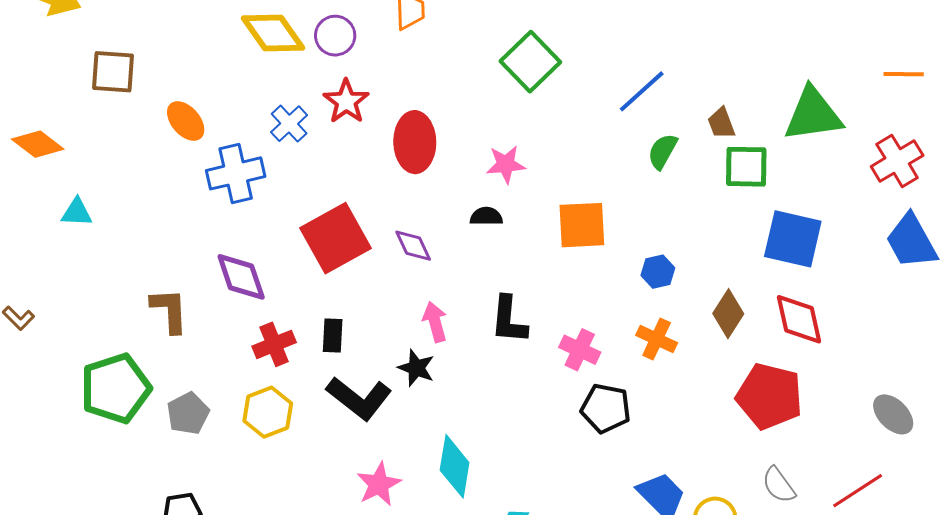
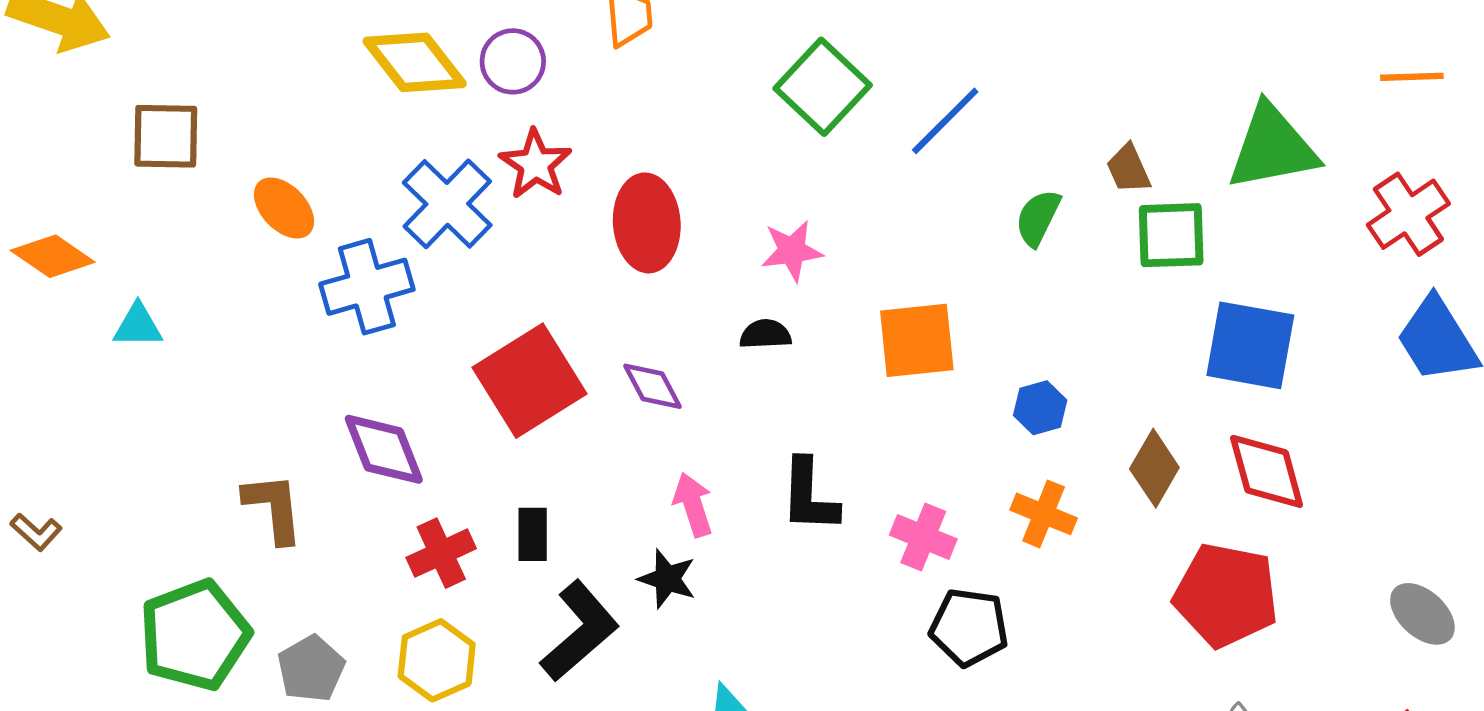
blue line: (642, 91) -> (945, 121), moved
blue cross: (289, 124) -> (447, 204), size x1.5
cyan triangle: (77, 212) -> (138, 326), moved
black L-shape: (359, 398) -> (580, 631), turned -76

